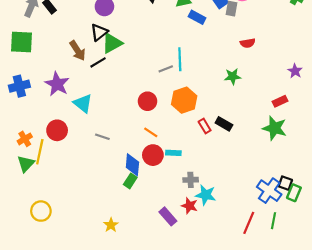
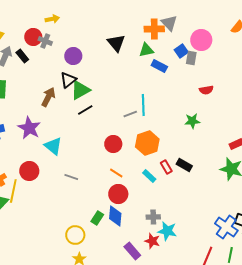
brown arrow: (78, 51) -> (48, 97), turned -120
black line: (98, 62) -> (85, 110), moved
cyan rectangle: (173, 153) -> (149, 176), moved, turned 40
blue diamond: (132, 165) -> (115, 216), moved
yellow circle: (41, 211) -> (75, 235), moved

